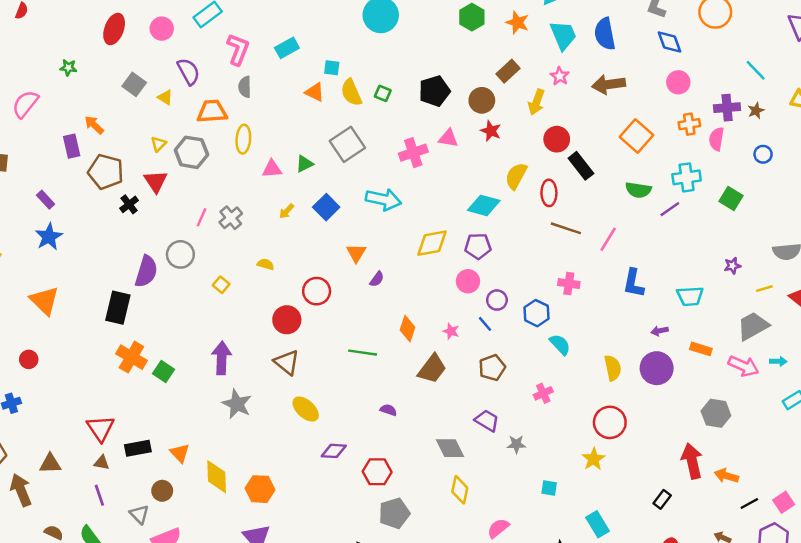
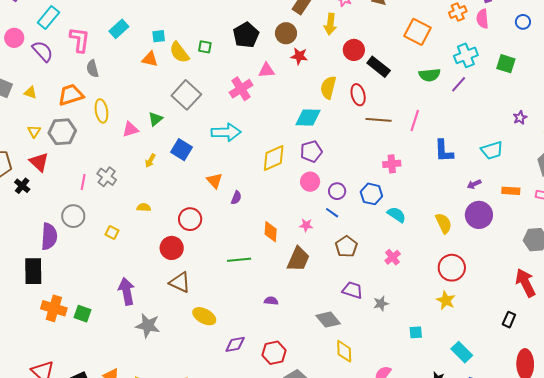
purple semicircle: (188, 71) -> (43, 51), moved

